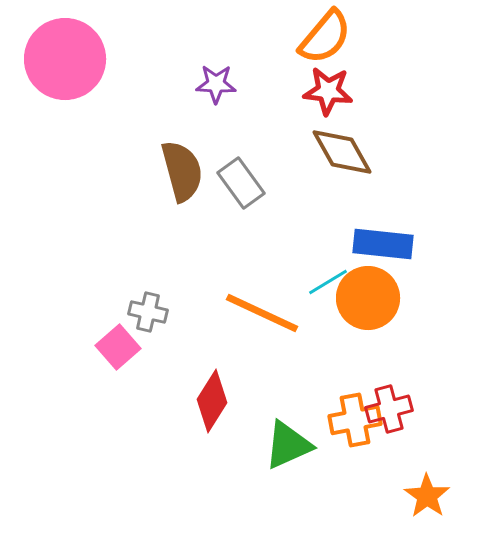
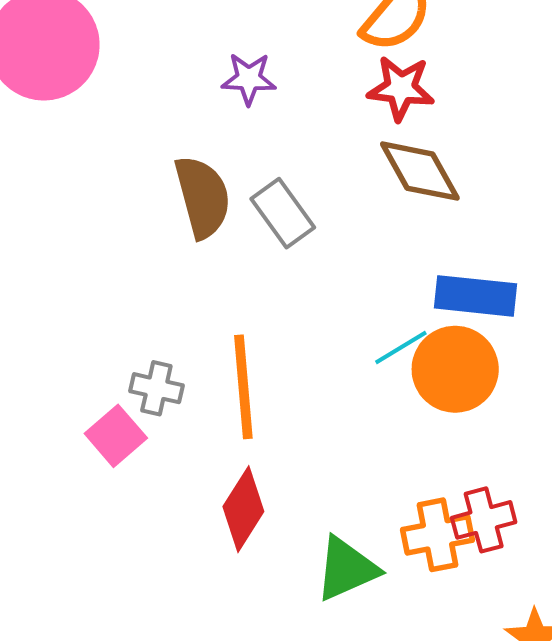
orange line: (262, 313) -> (243, 387), moved, turned 60

